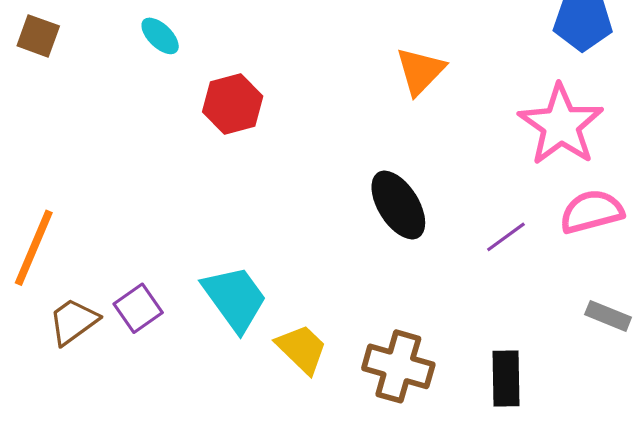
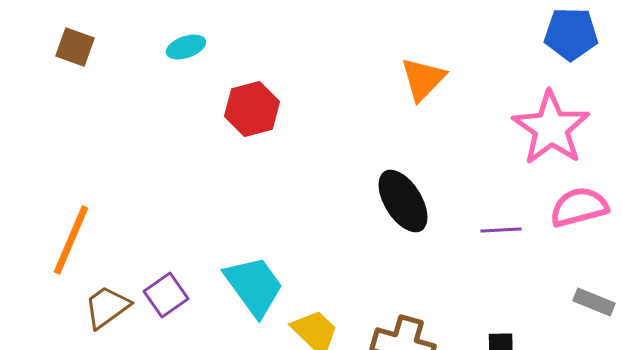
cyan ellipse: (160, 36) -> (186, 47), turned -63
purple line: (506, 237) -> (501, 230), turned 33

